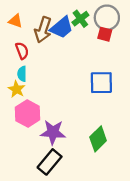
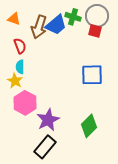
green cross: (80, 19) -> (73, 17), turned -35
purple star: (53, 132) -> (48, 120), turned -30

